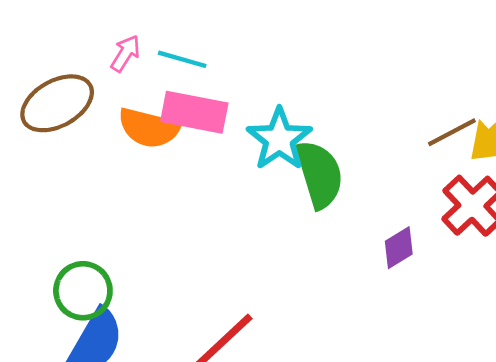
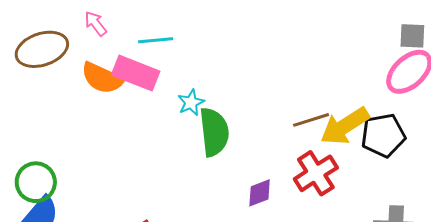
pink arrow: (125, 53) -> (96, 24), turned -80
cyan line: (182, 59) -> (156, 40), moved, turned -32
cyan star: (279, 139) -> (191, 103), size x0.6

